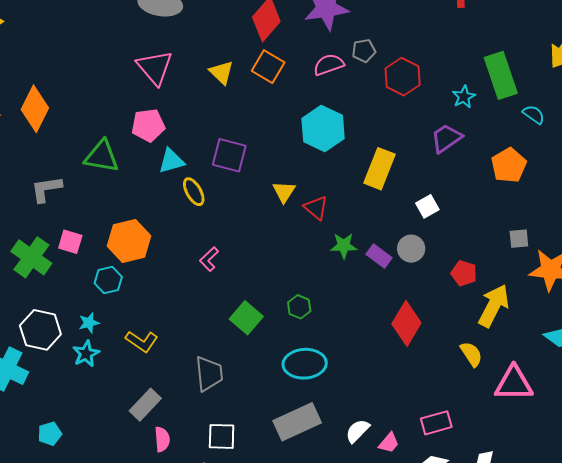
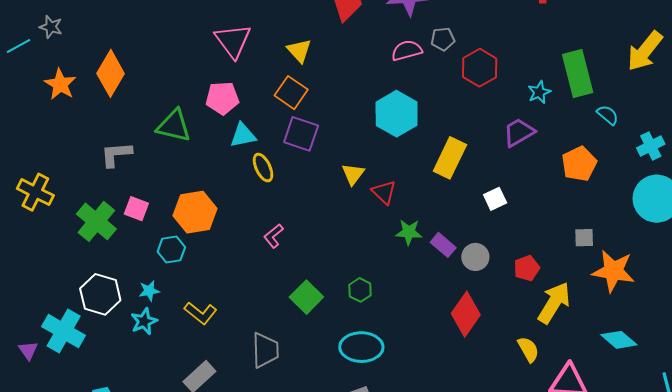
orange square: (268, 67) -> (291, 93), moved
gray circle: (411, 249) -> (475, 257), moved
red pentagon: (464, 273) -> (527, 268), turned 30

